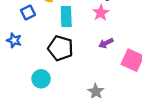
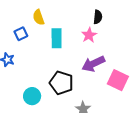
purple arrow: (106, 43) -> (93, 64), size x1.6
black pentagon: (61, 48) -> (61, 83), moved

